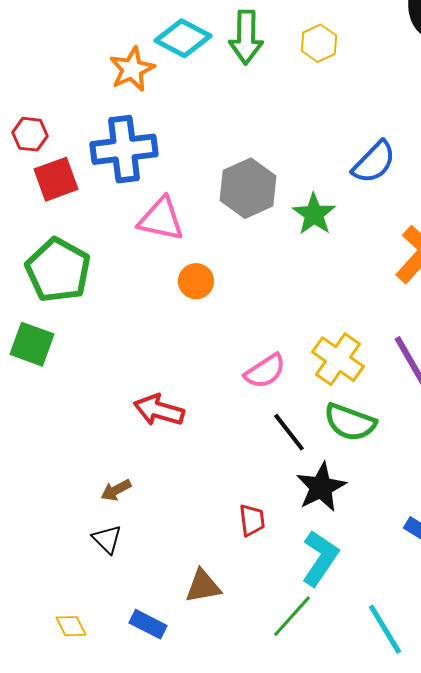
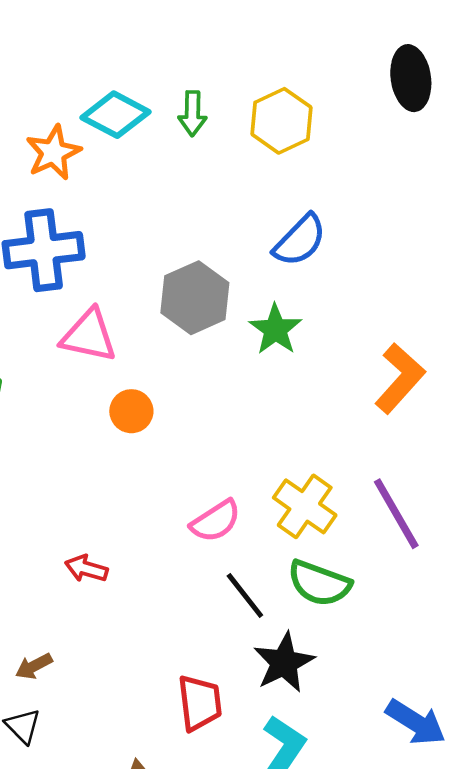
green arrow: (246, 37) -> (192, 113), size x0.7
yellow hexagon: (319, 43) -> (282, 121), size x1.4
blue semicircle: (374, 162) -> (300, 240), moved
red arrow: (159, 410) -> (86, 569), size x0.7
red trapezoid: (252, 520) -> (200, 703), size x1.4

